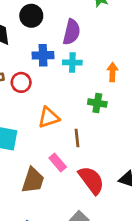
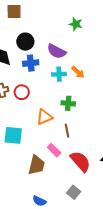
purple semicircle: (72, 32) -> (57, 51), turned 108
blue cross: (43, 55) -> (31, 63), moved
orange arrow: (112, 72) -> (78, 72), moved, turned 136
green cross: (97, 103) -> (68, 103), moved

